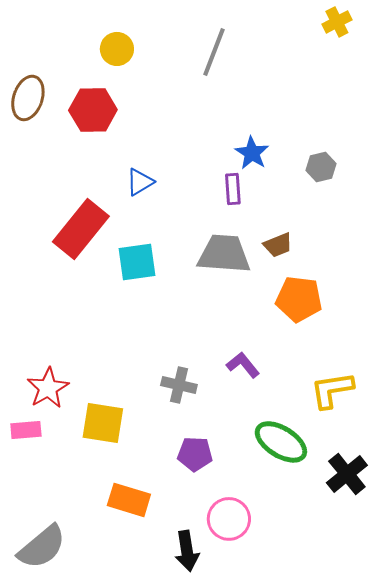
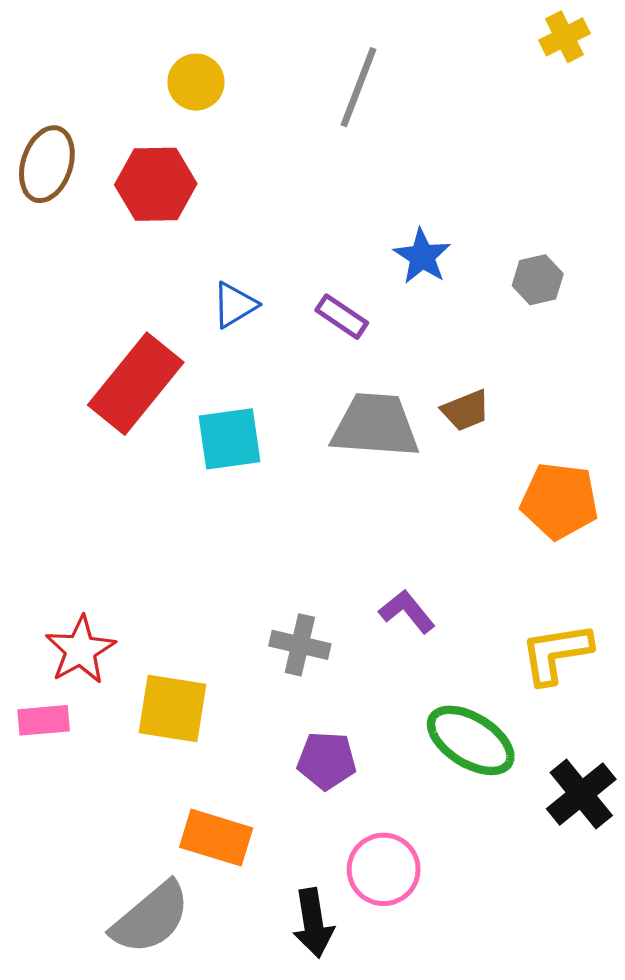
purple rectangle: (233, 189) -> (342, 317), moved, turned -52
orange pentagon: (299, 299) -> (559, 501), moved
gray semicircle: (42, 547) -> (151, 918), moved

